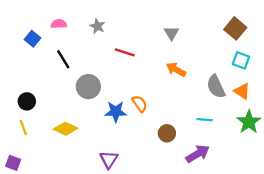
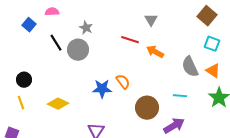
gray star: (97, 26) -> (86, 28), moved
red line: (125, 52) -> (130, 40), moved
gray circle: (88, 87) -> (78, 50), moved
brown circle: (167, 133) -> (147, 108), size x1.5

